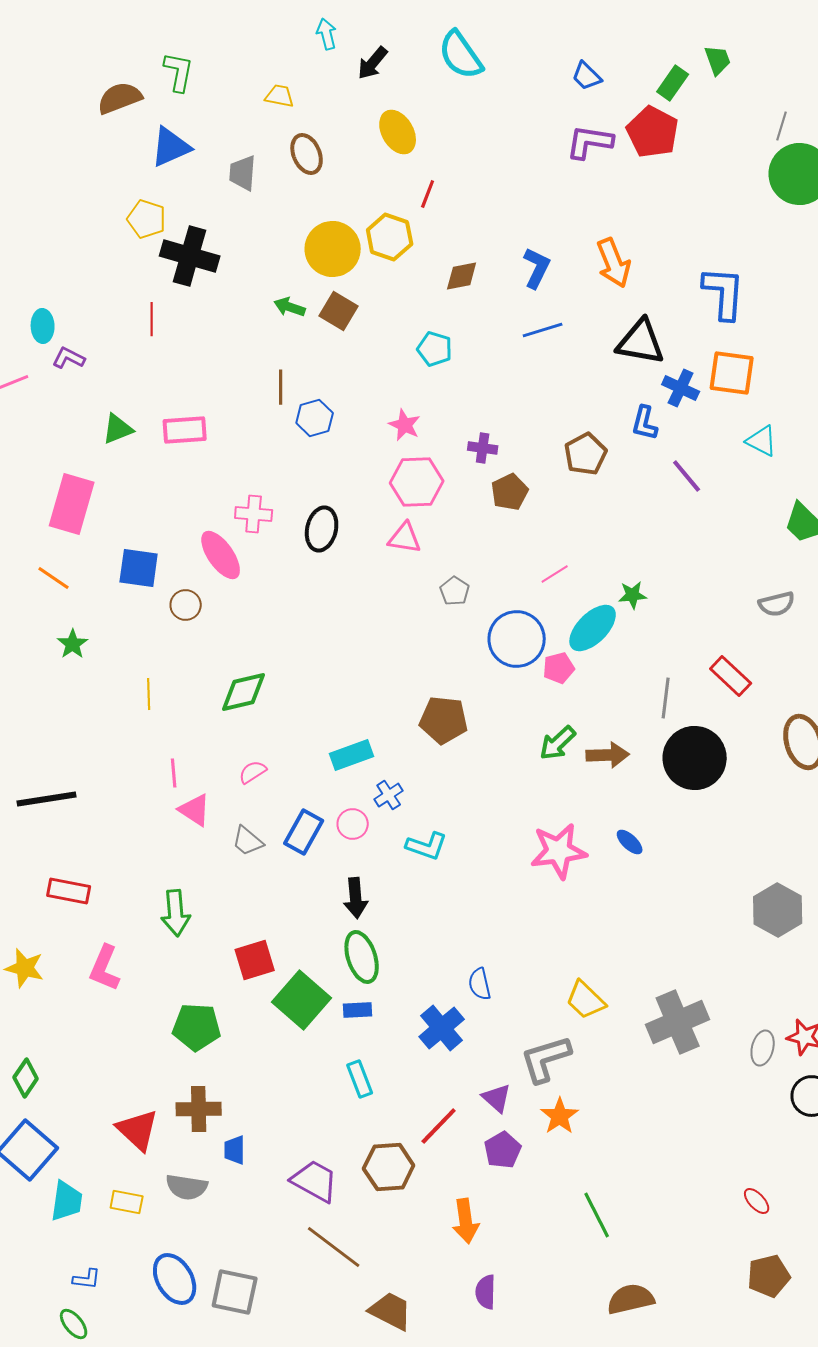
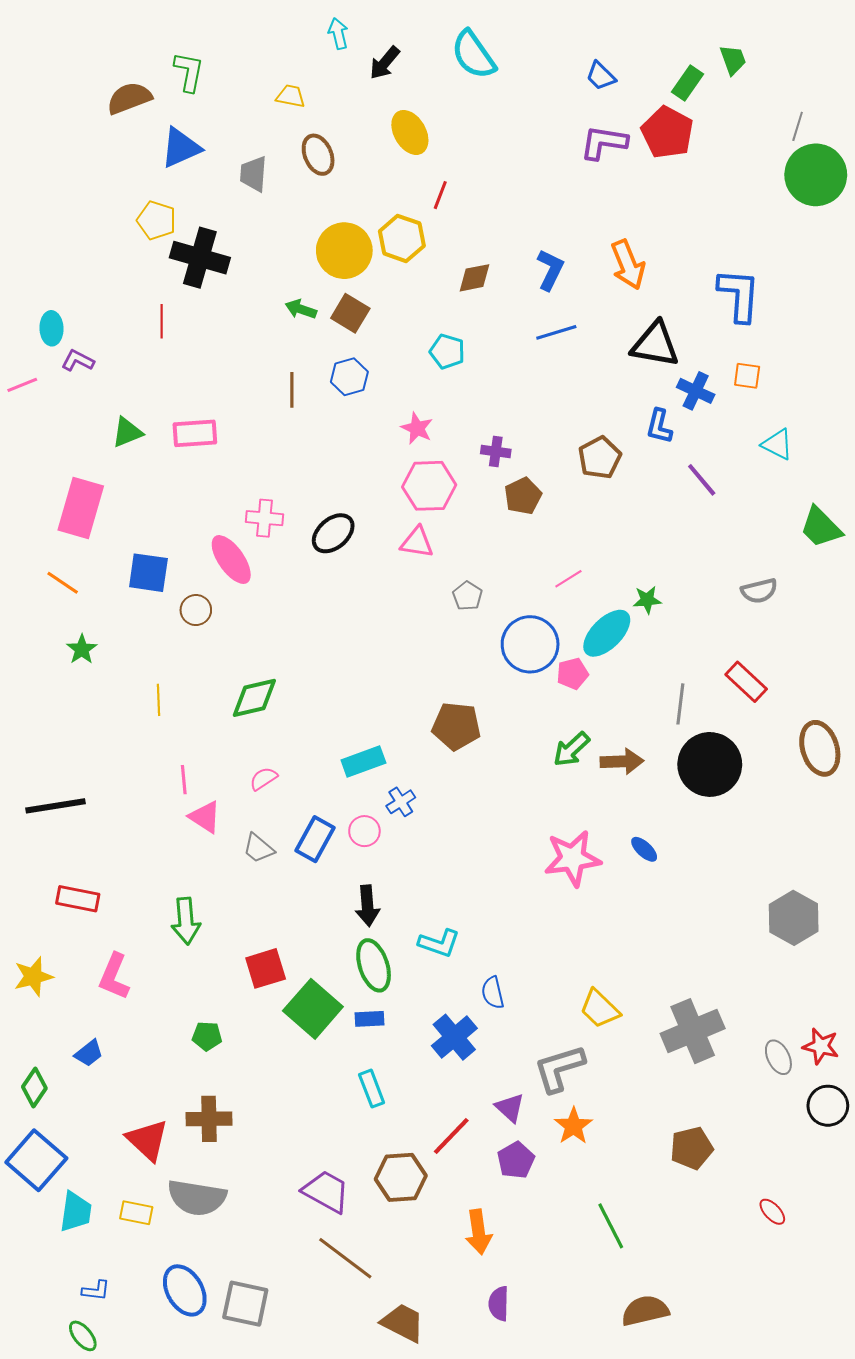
orange square: (732, 373) -> (747, 376), size x0.6
blue hexagon: (315, 418) -> (349, 377), moved
black ellipse: (322, 529) -> (333, 533), turned 36
gray semicircle: (777, 604) -> (759, 591), moved
cyan L-shape: (427, 846) -> (439, 943), moved
yellow star: (25, 968) -> (33, 976), turned -30
green pentagon: (197, 1027) -> (207, 1036), size x0.6
gray ellipse: (763, 1048) -> (778, 1057), turned -40
blue trapezoid: (235, 1150) -> (89, 1053), moved, turned -128
gray semicircle: (187, 1187) -> (197, 1198), size x1.4
brown pentagon: (769, 1276) -> (692, 1148), moved

